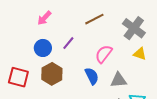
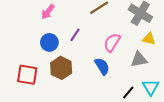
gray triangle: (119, 80) -> (139, 60), moved

